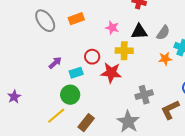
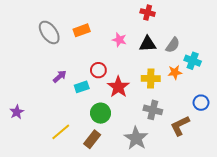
yellow cross: (124, 51) -> (151, 79), moved
red star: (111, 73) -> (118, 87), turned 30
green circle: (70, 95) -> (101, 113), moved
gray cross: (144, 95) -> (153, 110), turned 30

